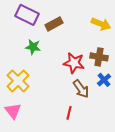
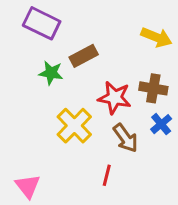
brown rectangle: (54, 24) -> (84, 56), moved
yellow cross: (18, 81) -> (74, 126), moved
pink triangle: (13, 111) -> (28, 186), moved

